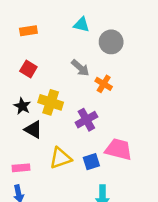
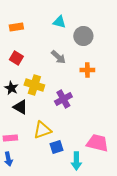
orange cross: (104, 84) -> (87, 70), moved, turned -32
pink trapezoid: (119, 149) -> (97, 143), moved
blue square: (91, 162) -> (56, 147), moved

